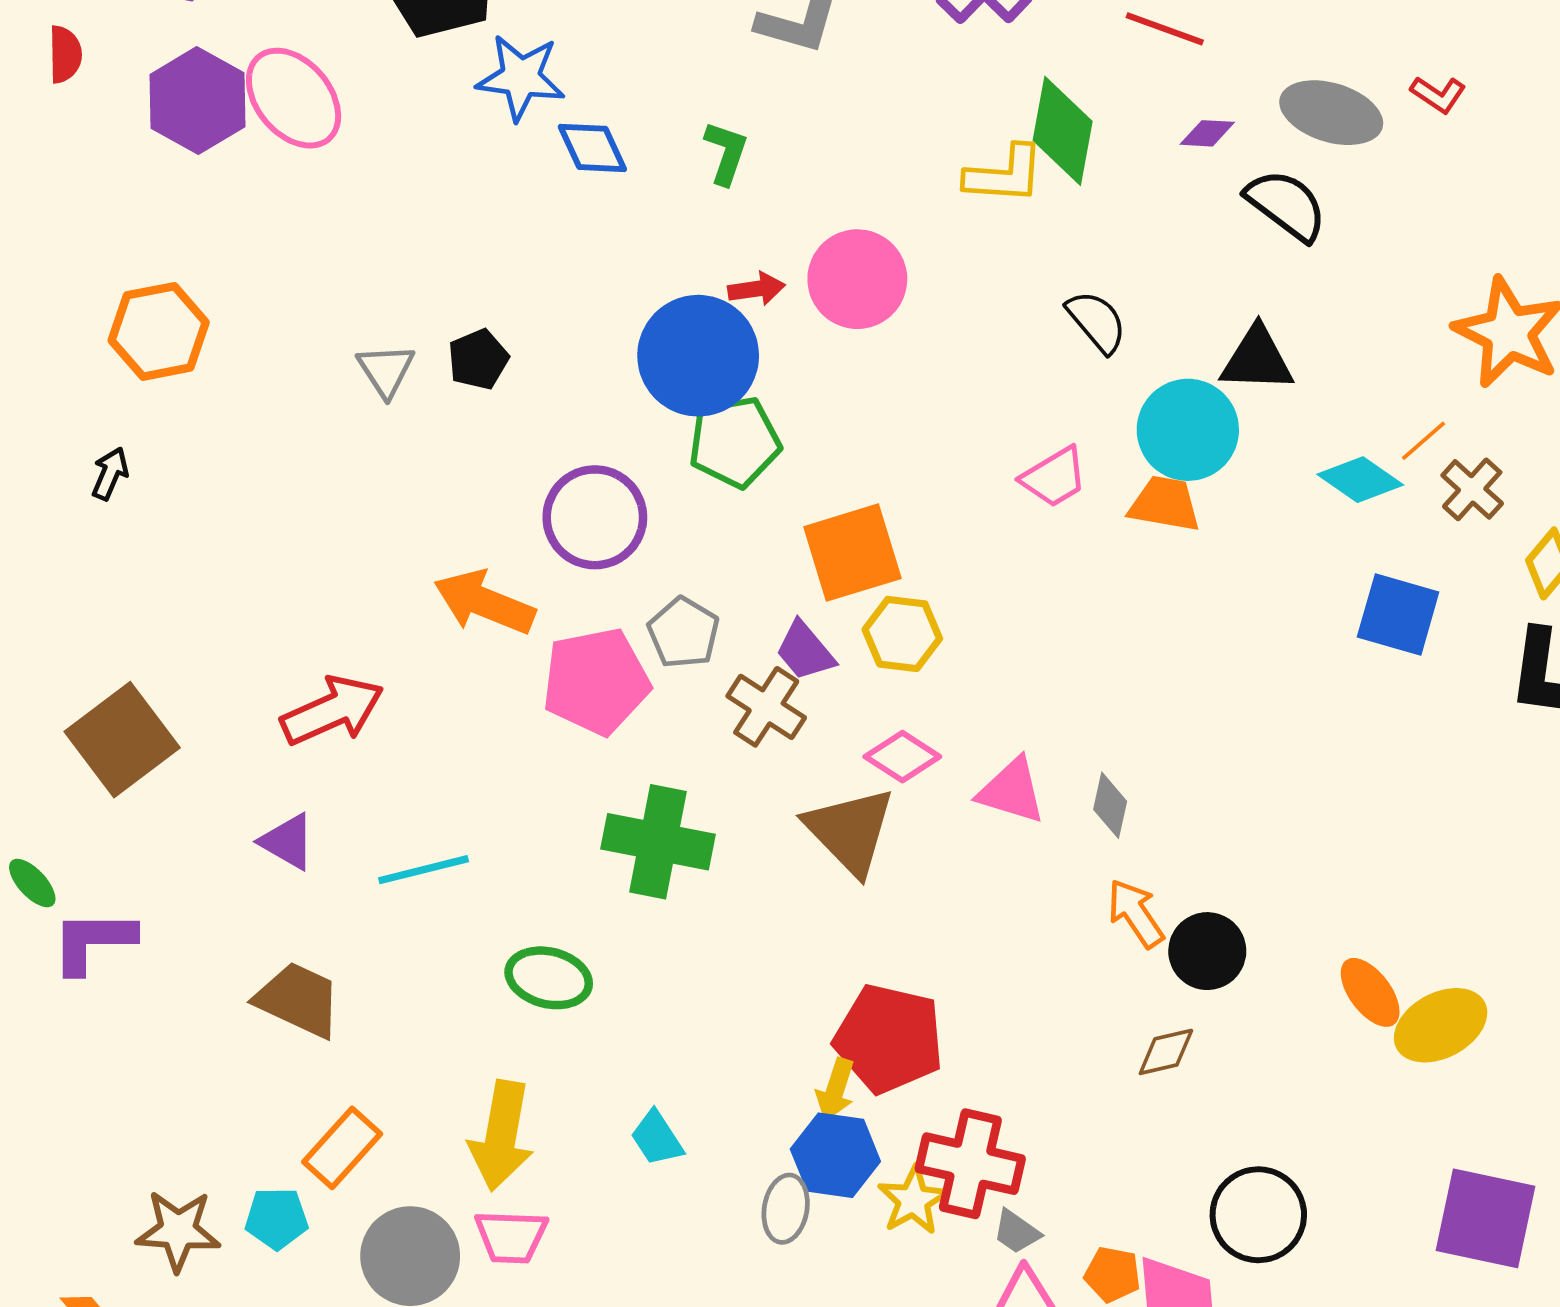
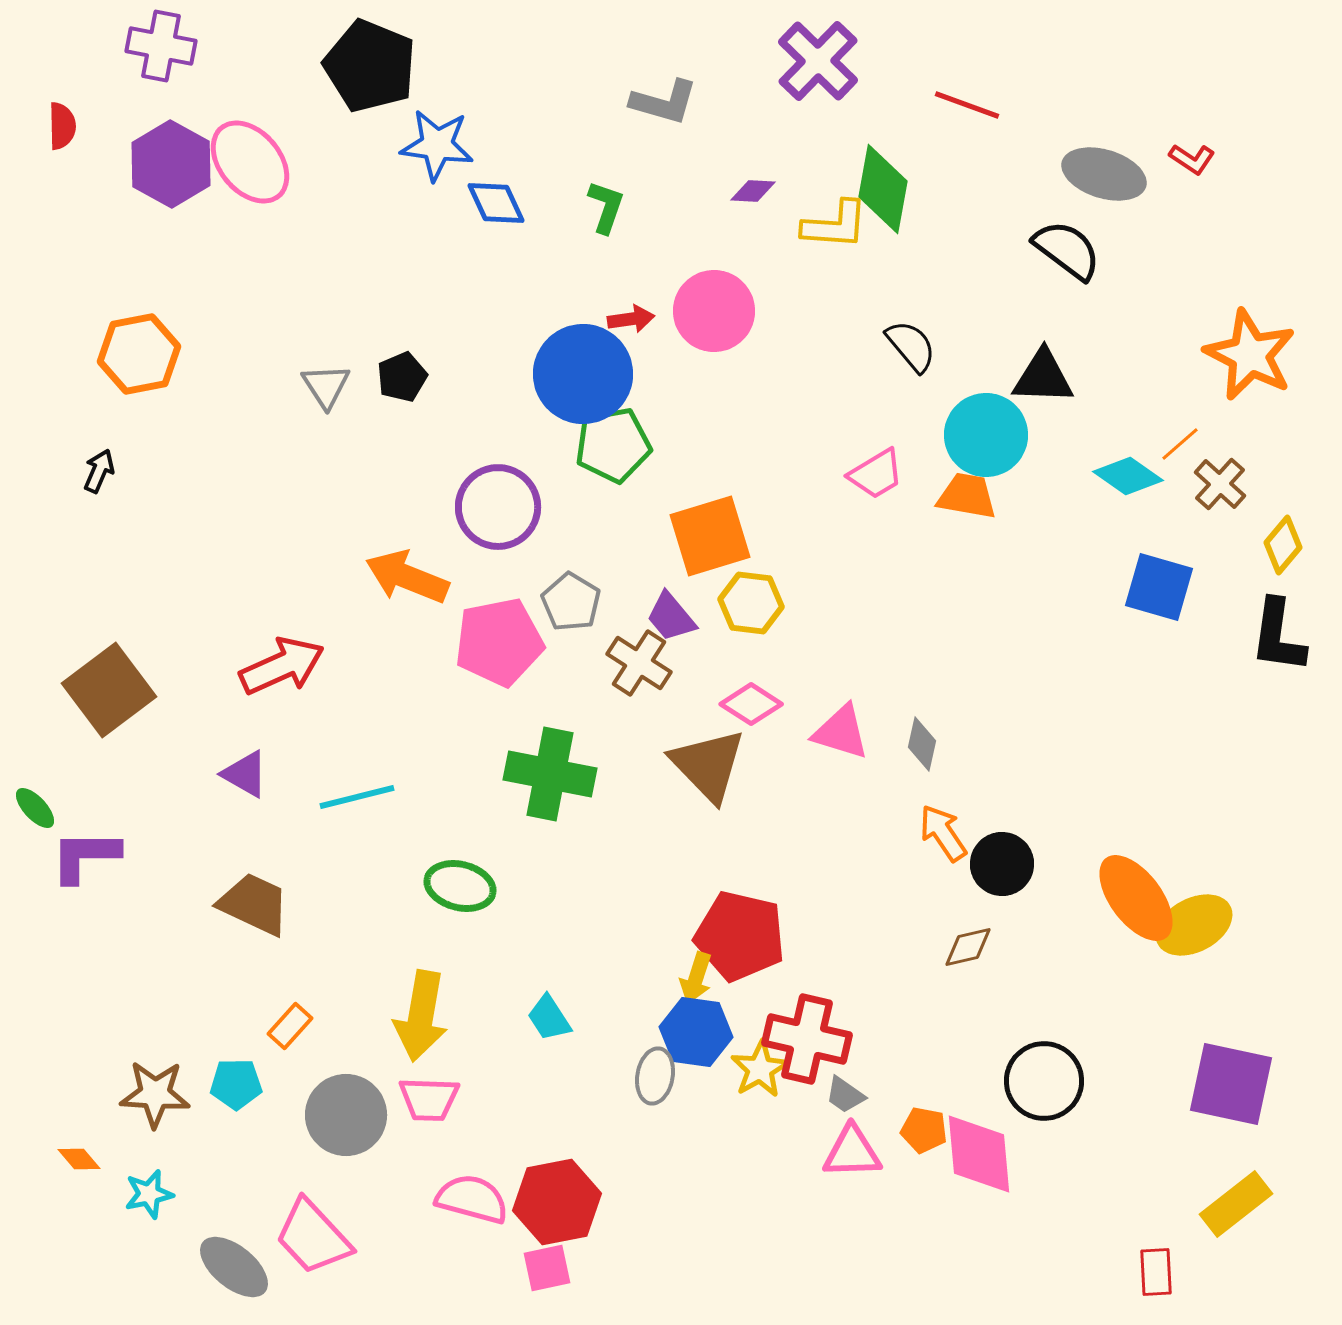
purple diamond: (1207, 133) -> (753, 191), moved
orange ellipse: (1370, 992) -> (1136, 898), size x1.5
orange rectangle: (342, 1148) -> (290, 1026), size x0.7

